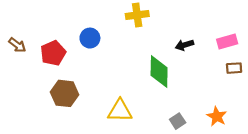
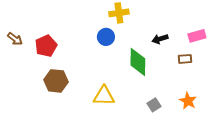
blue circle: (90, 38) -> (106, 37), moved
brown rectangle: (234, 68) -> (185, 59), moved

